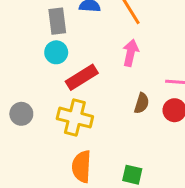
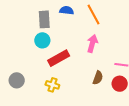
yellow cross: (75, 118) -> (52, 85), size x0.6

